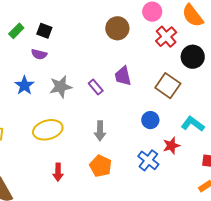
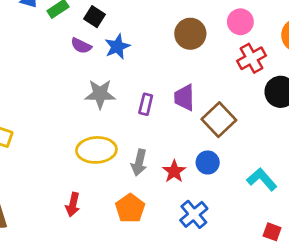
blue star: (24, 85) -> (117, 47), moved
brown square: (168, 86) -> (219, 120), moved
purple rectangle: (96, 87) -> (146, 104), turned 42
yellow ellipse: (48, 130) -> (96, 150), moved
red star: (171, 146) -> (174, 171), moved, turned -30

